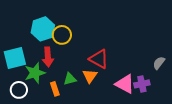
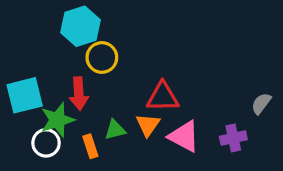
cyan hexagon: (43, 29) -> (81, 26), moved
red triangle: (99, 59) -> (163, 97), turned -30
pink triangle: (125, 84) -> (184, 136), moved
white circle: (19, 90) -> (46, 143), moved

